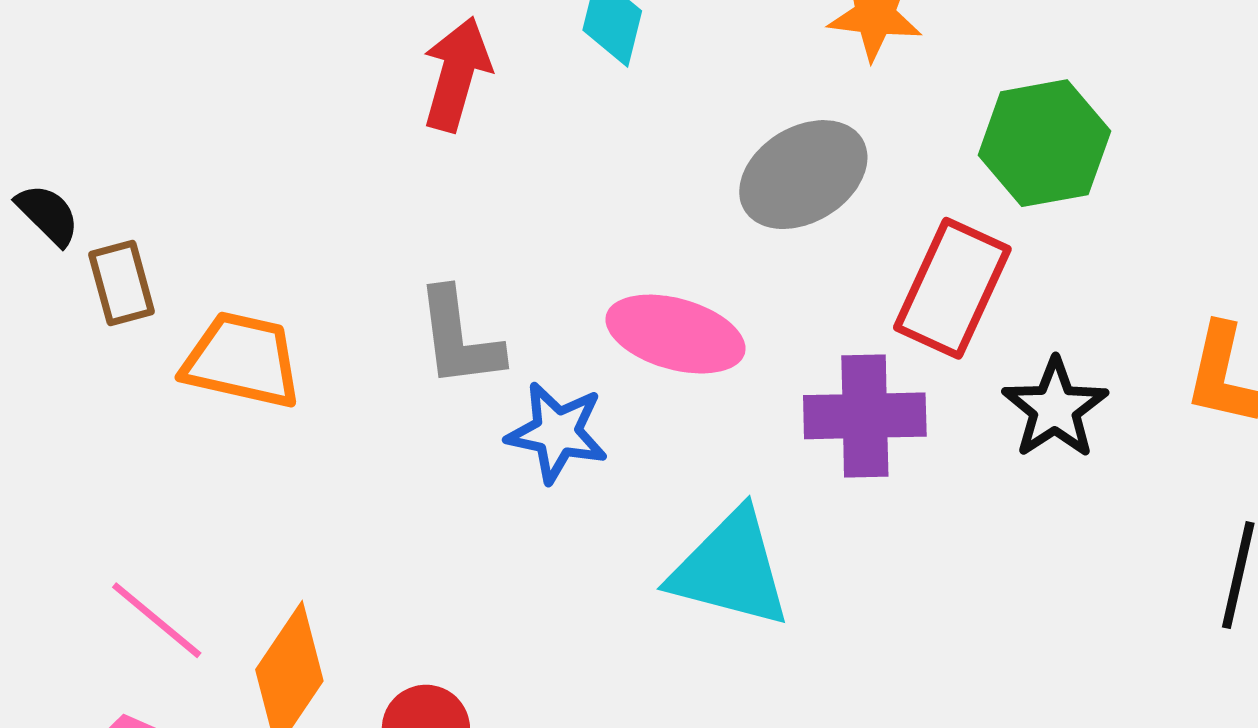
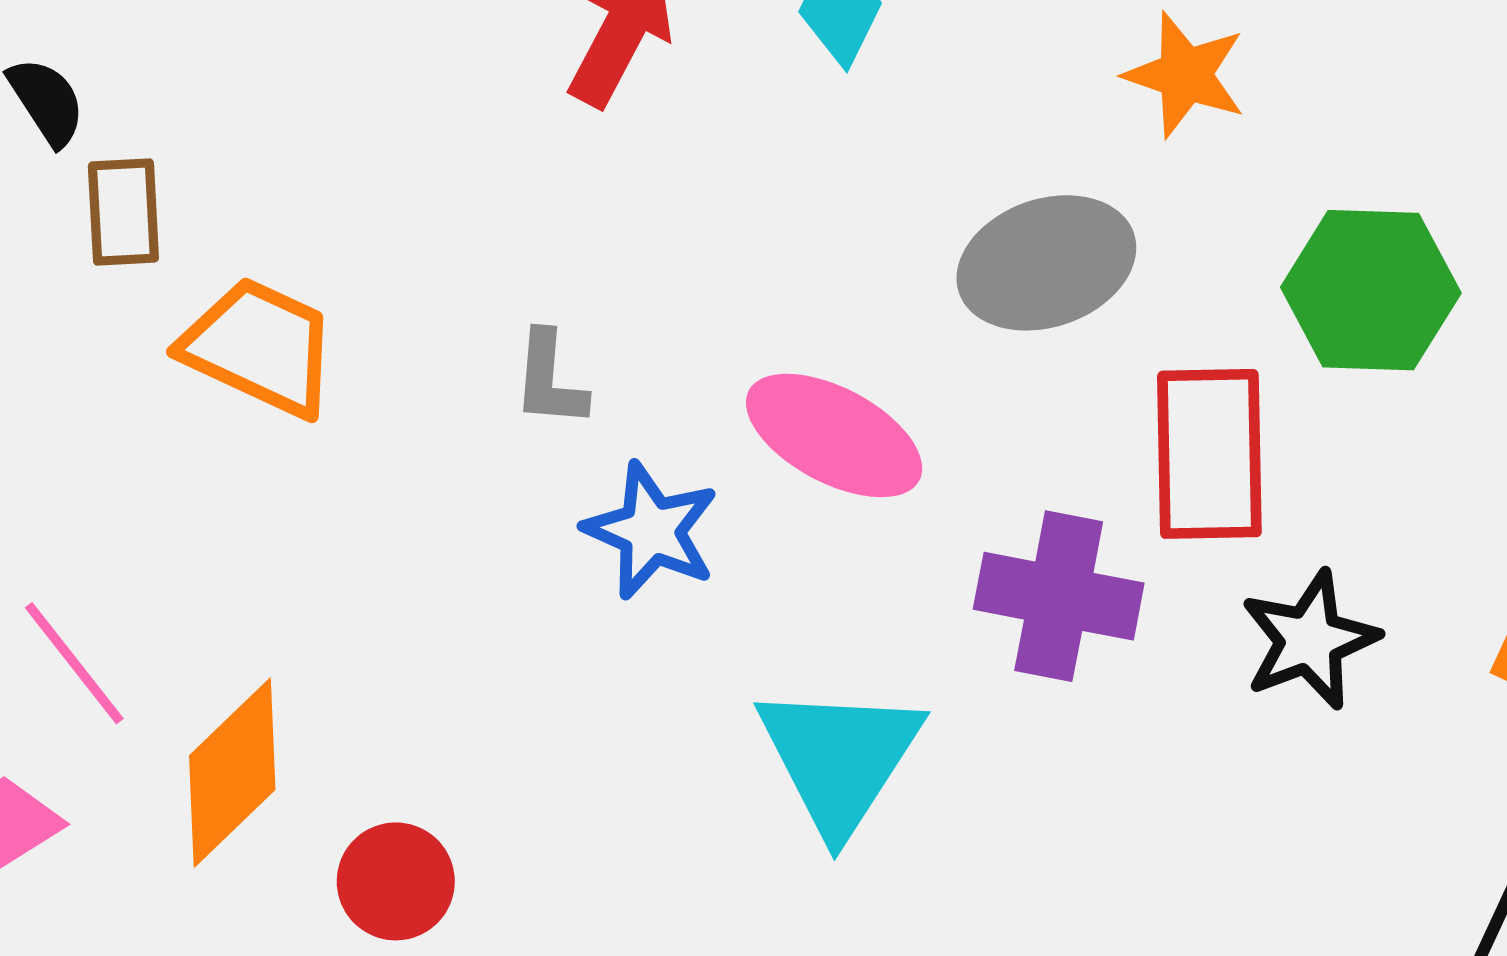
red rectangle: (952, 288) -> (1209, 454), turned -38
gray L-shape: (459, 338) -> (550, 379), size x0.7
cyan triangle: (730, 569) -> (839, 758), turned 36

